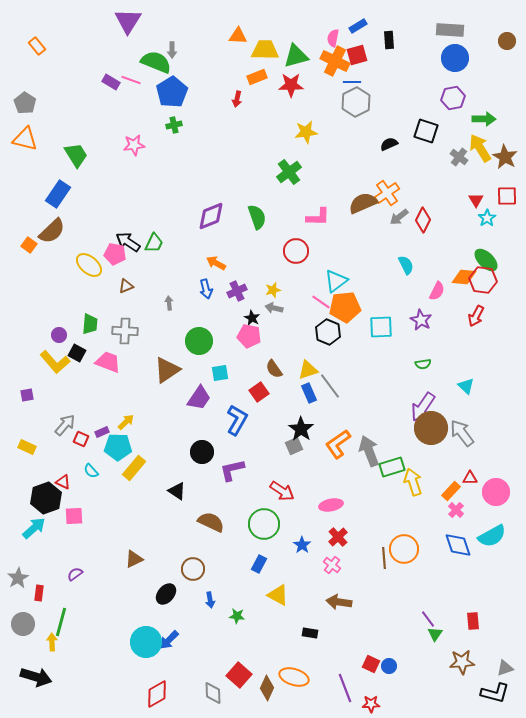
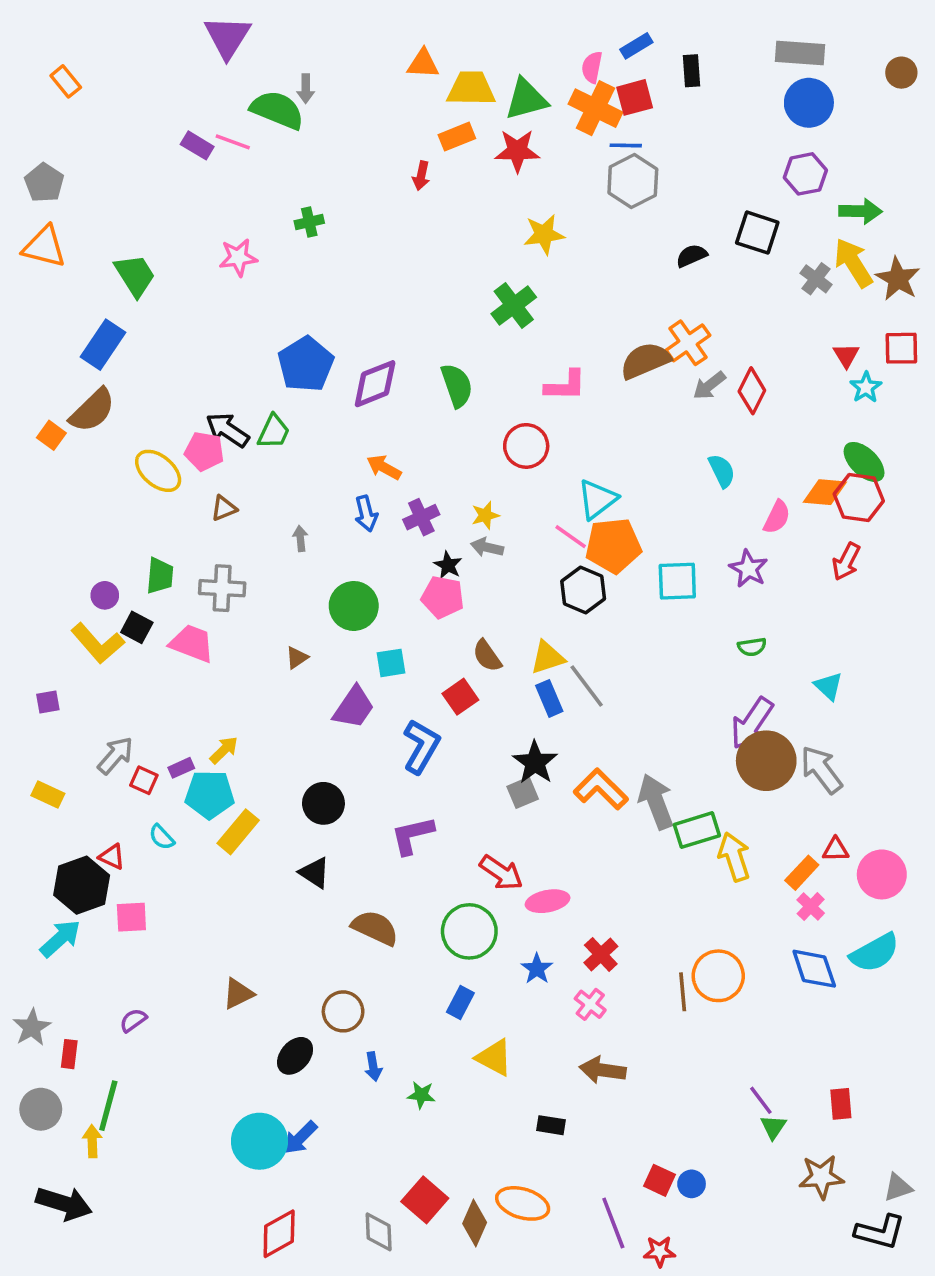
blue pentagon: (172, 92) -> (306, 364), moved
brown triangle: (167, 370) -> (297, 658), size x0.5
orange L-shape: (338, 444) -> (601, 789), turned 80
black circle: (202, 452) -> (323, 803), moved
pink ellipse: (331, 505) -> (548, 901), moved

